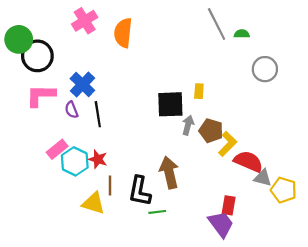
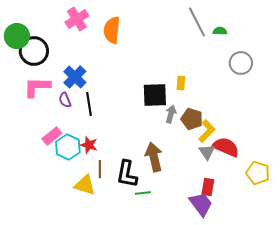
gray triangle: (263, 178) -> (207, 152), moved, turned 42

